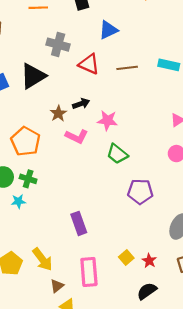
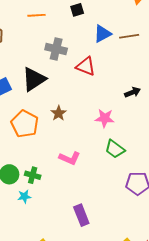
brown line: (127, 68) -> (129, 36), moved
black arrow: (81, 104) -> (132, 92), moved
pink L-shape: (77, 136) -> (70, 158), moved
orange pentagon: (26, 141) -> (25, 124), moved

